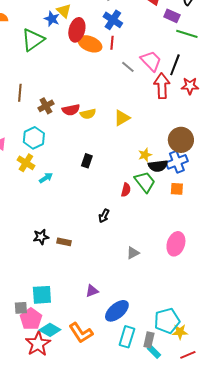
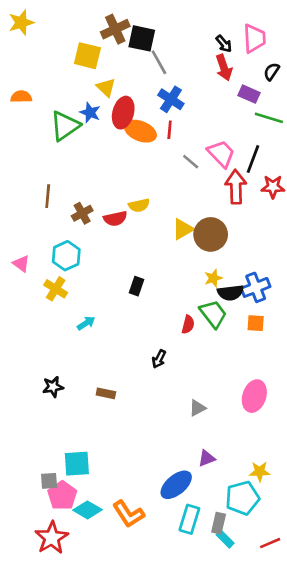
blue star: (52, 19) -> (90, 113), moved
yellow semicircle: (88, 114) -> (139, 205), moved
brown circle: (181, 140) -> (211, 234), moved
cyan arrow: (46, 178) -> (86, 323), moved
black star: (41, 237) -> (53, 387), moved
purple triangle: (92, 291) -> (207, 458), moved
yellow star: (180, 332) -> (260, 472), moved
red star: (38, 344) -> (52, 538), moved

